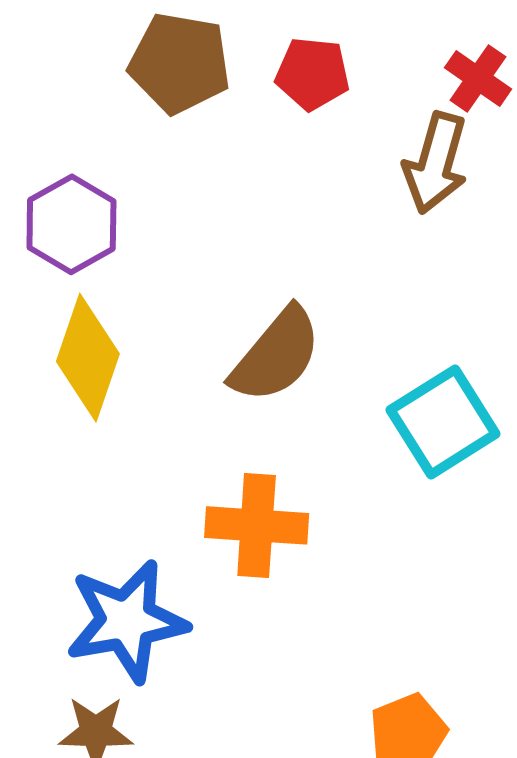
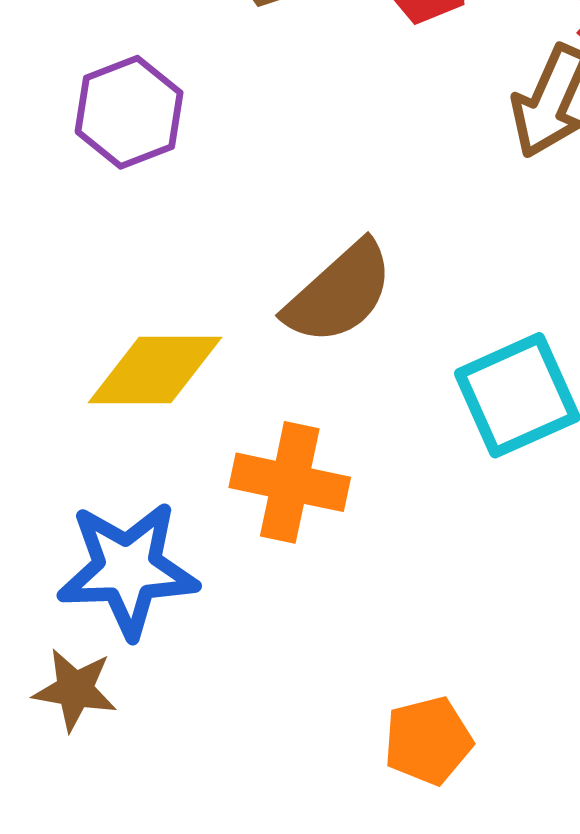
yellow diamond: (88, 358) -> (155, 370), moved, turned 63

